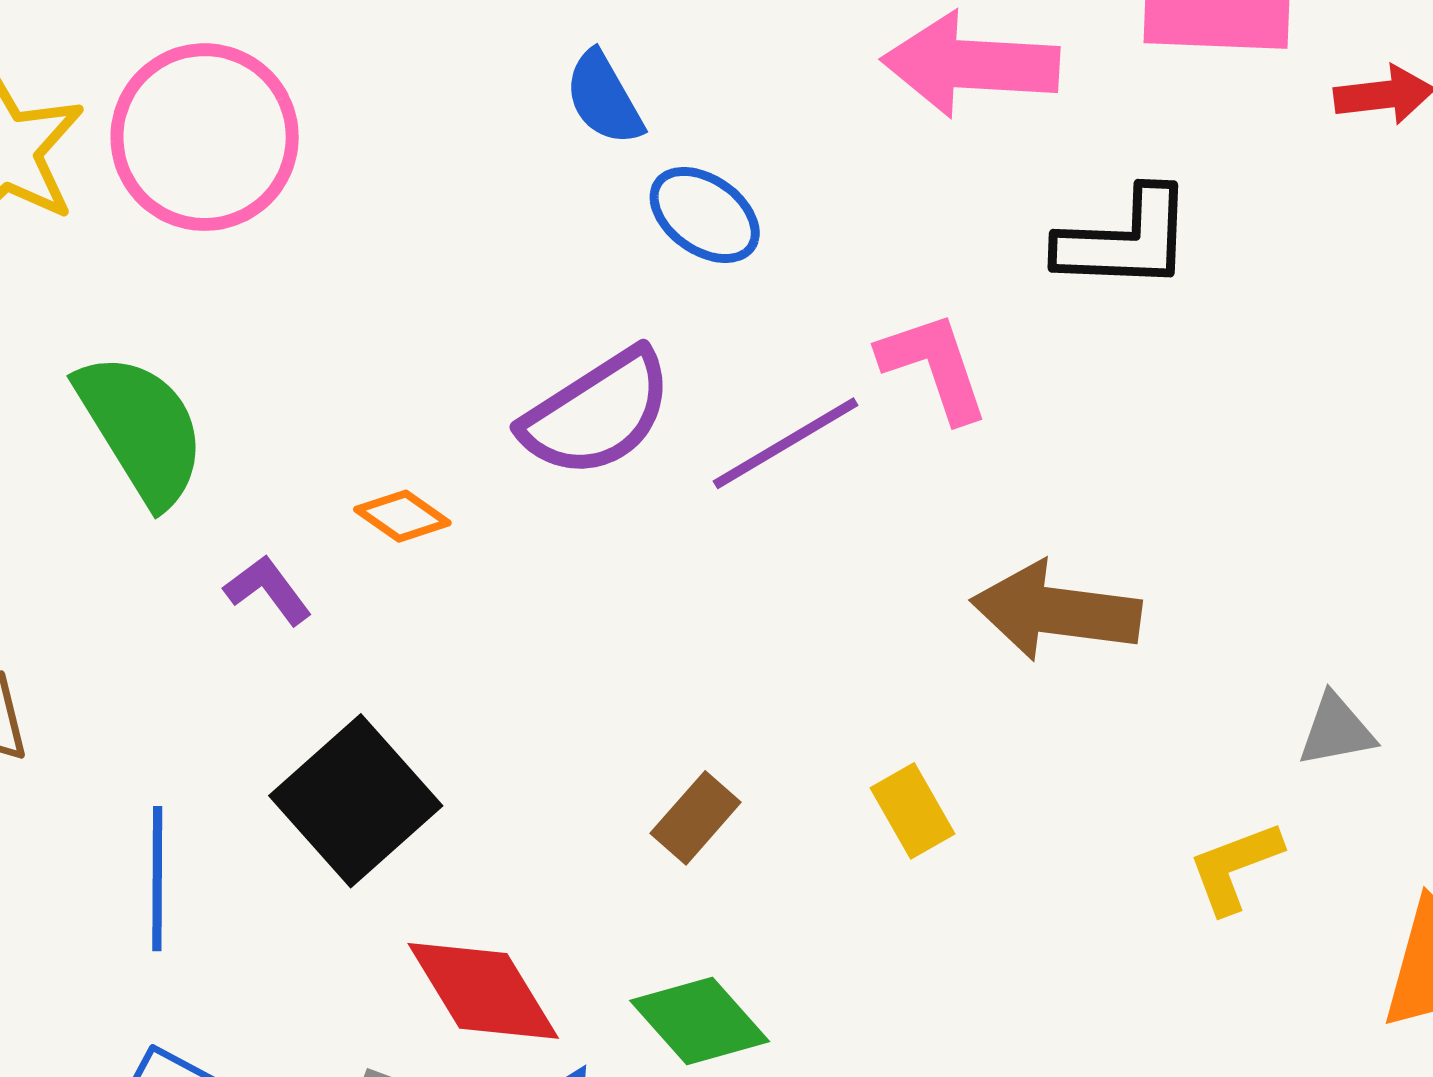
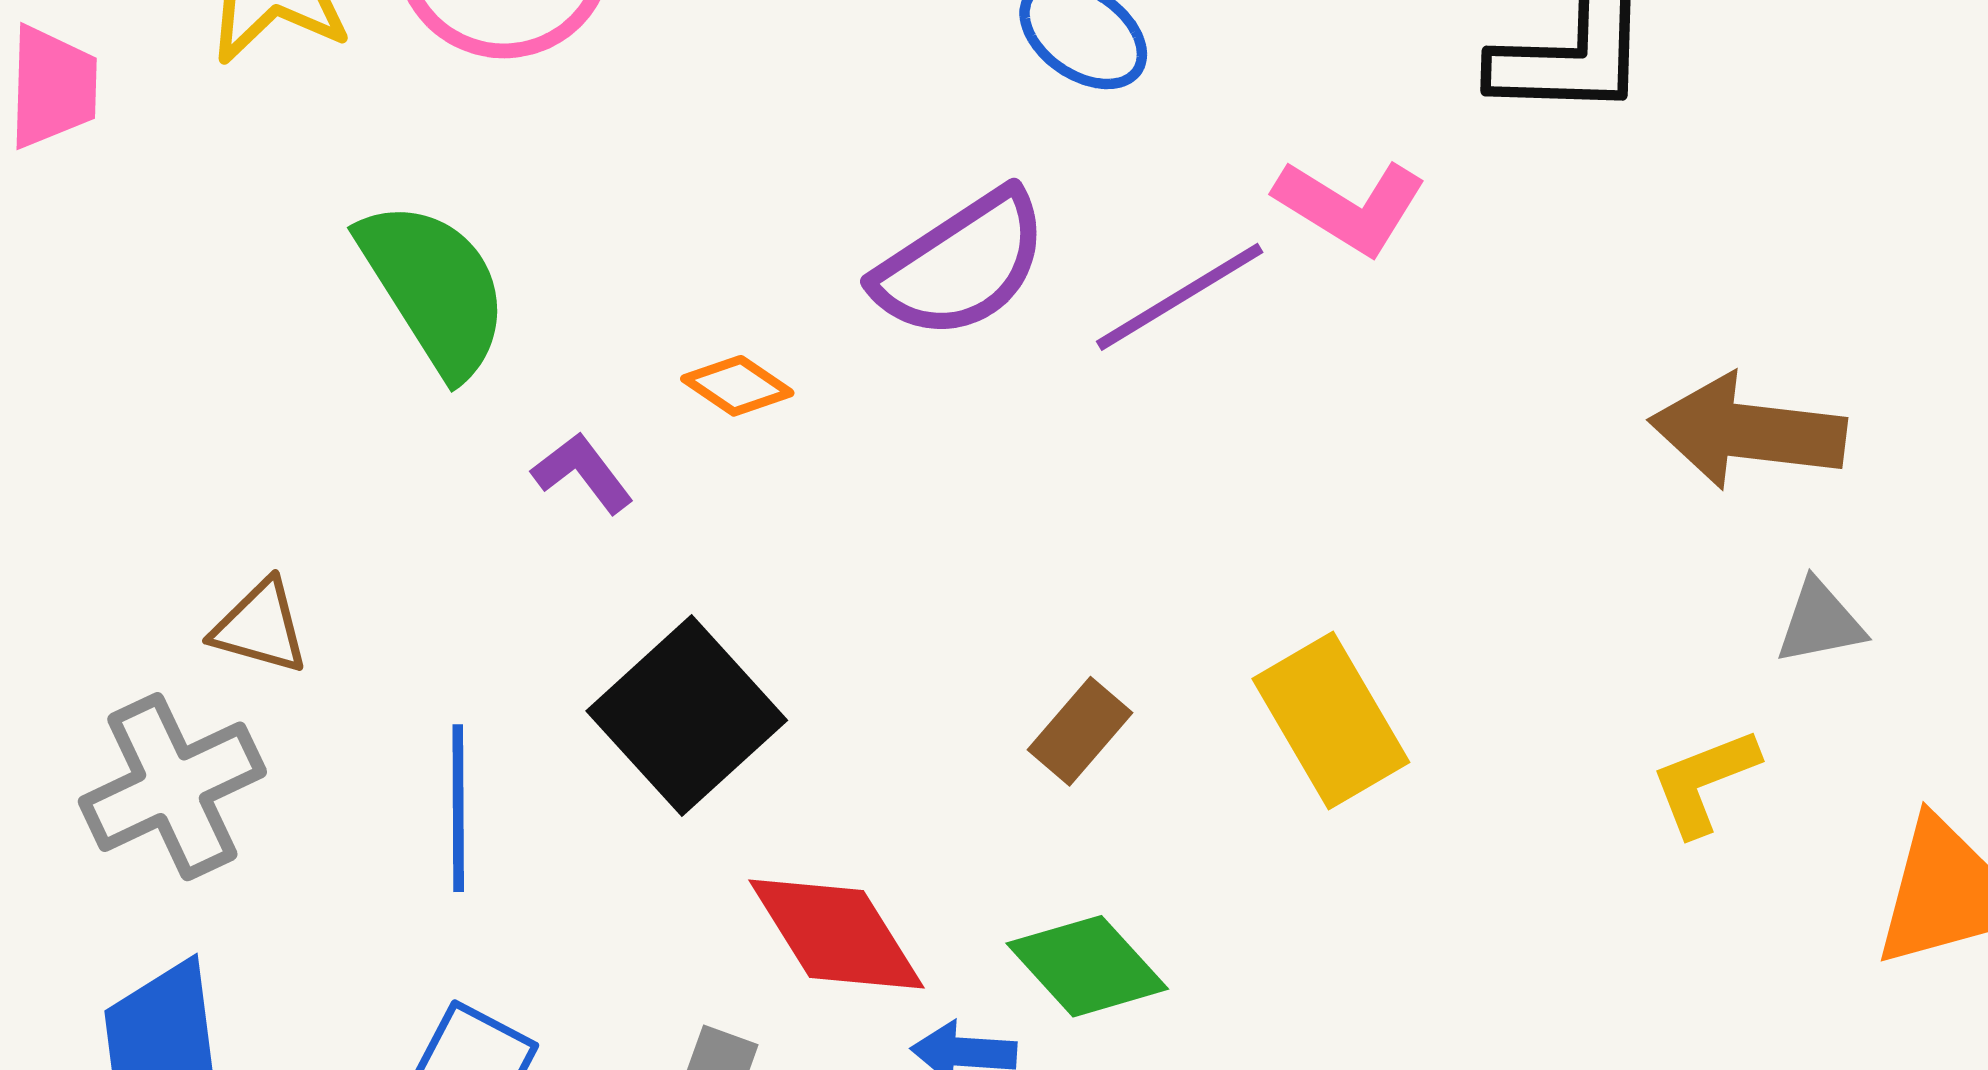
pink L-shape: (934, 367) -> (1350, 206), turned 141
brown arrow: (1056, 611) -> (1748, 432), moved
yellow rectangle: (913, 811) -> (1331, 720), size x1.6

